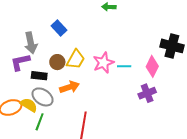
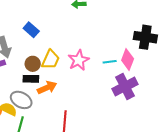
cyan line: (124, 66) -> (110, 62), moved
black rectangle: (39, 76) -> (31, 79), moved
purple cross: (147, 93) -> (125, 87), size x1.4

